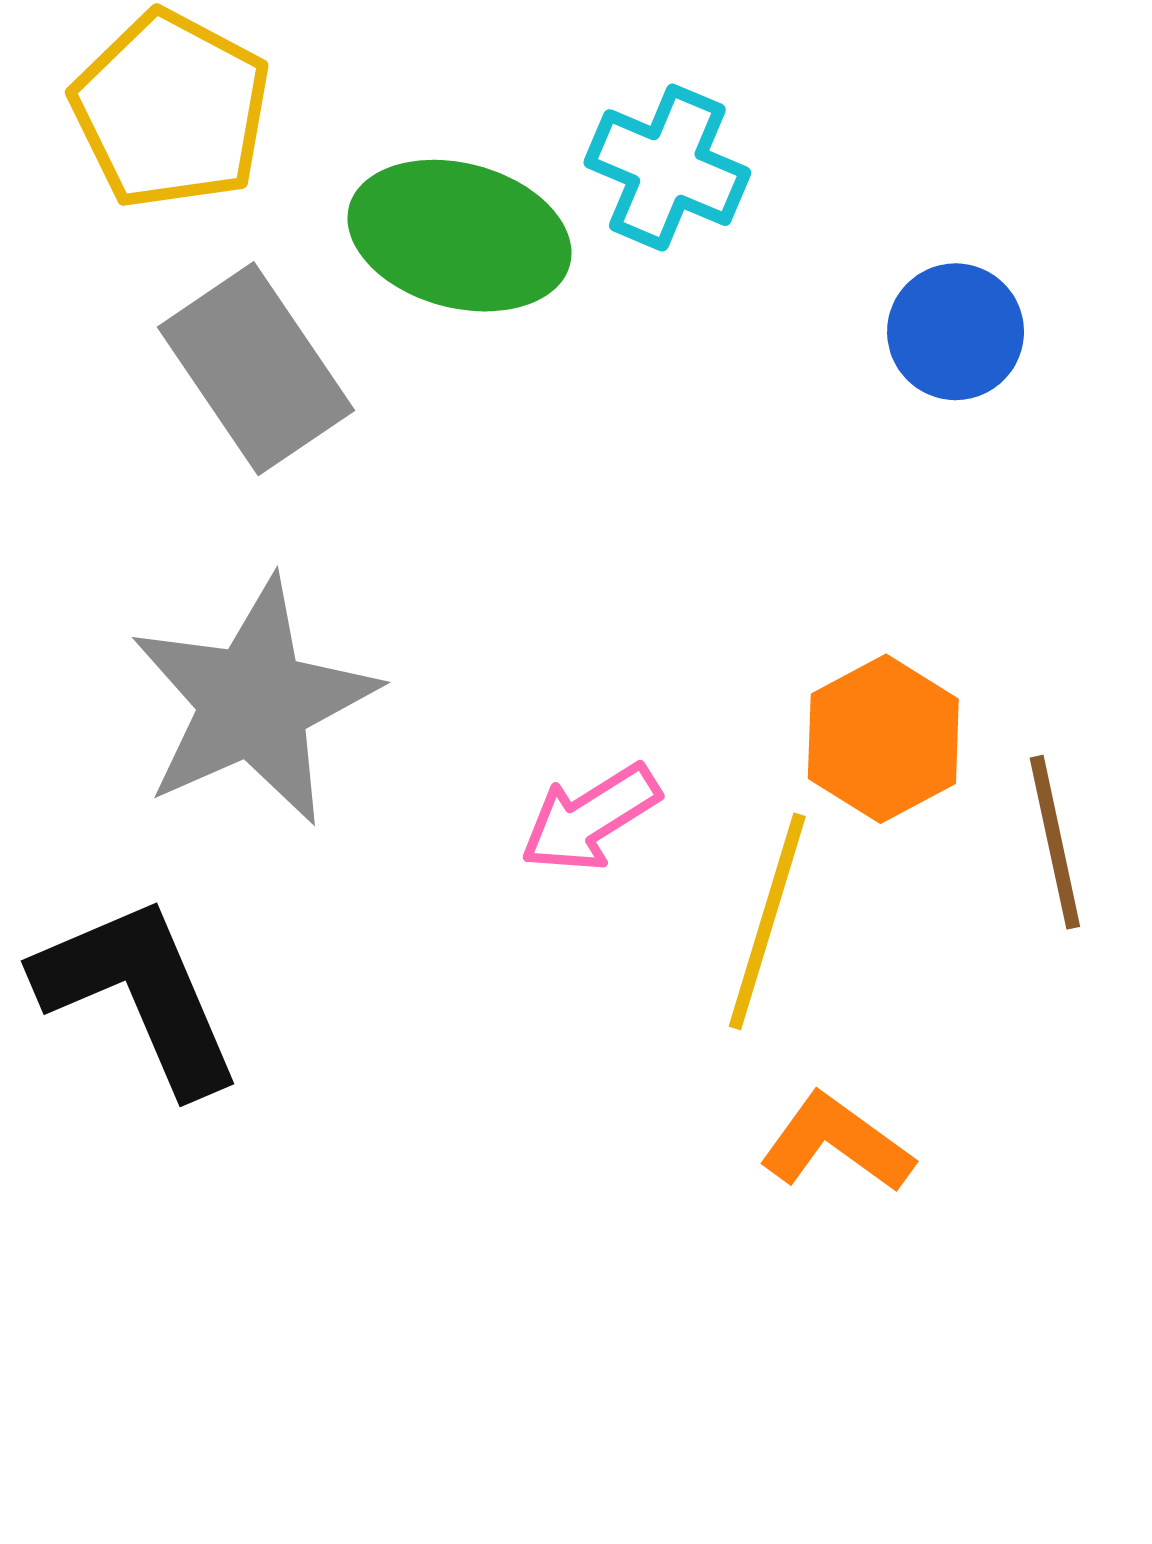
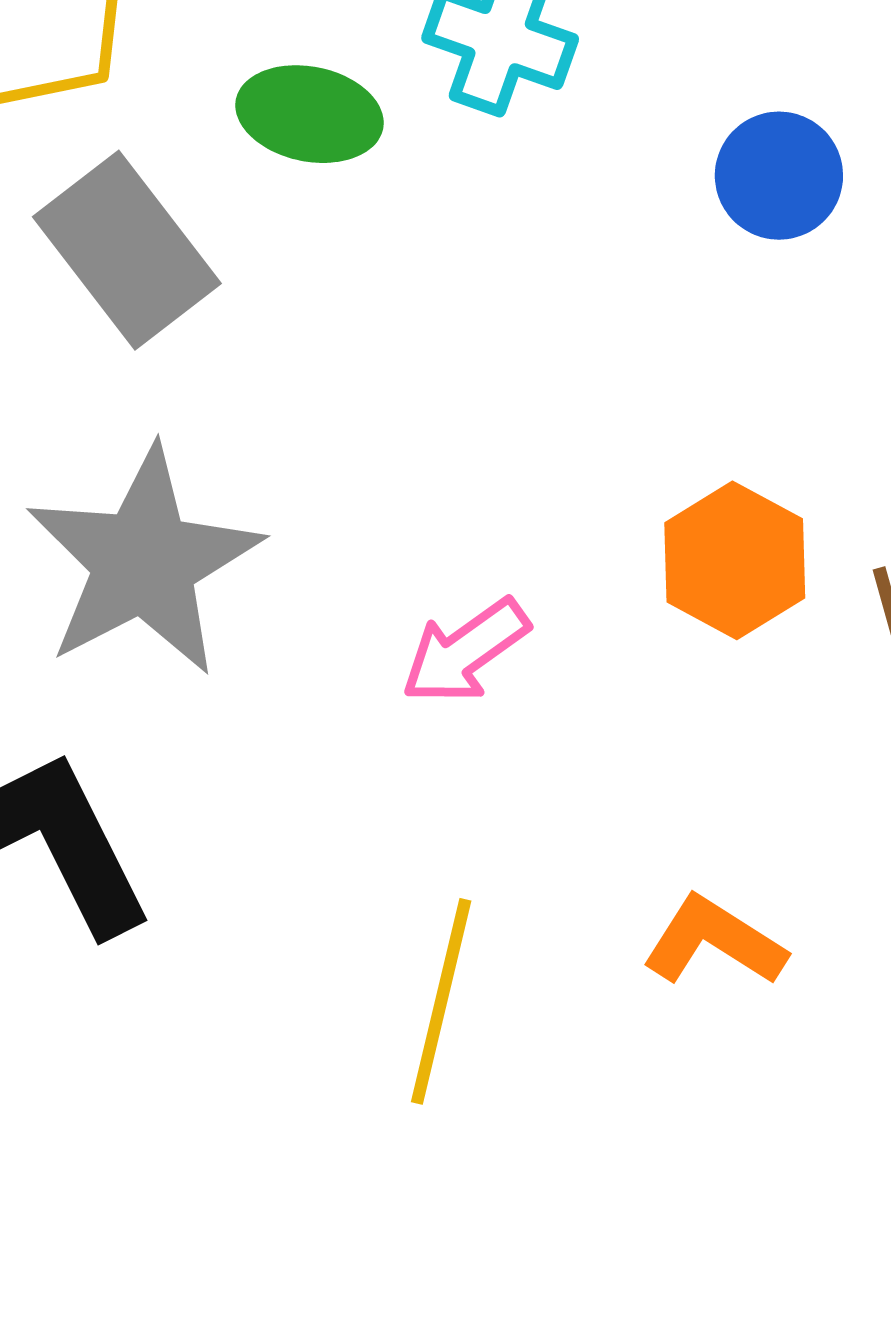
green ellipse: (459, 236) -> (309, 114), size x0.7
yellow line: (767, 921) -> (441, 1001), moved

